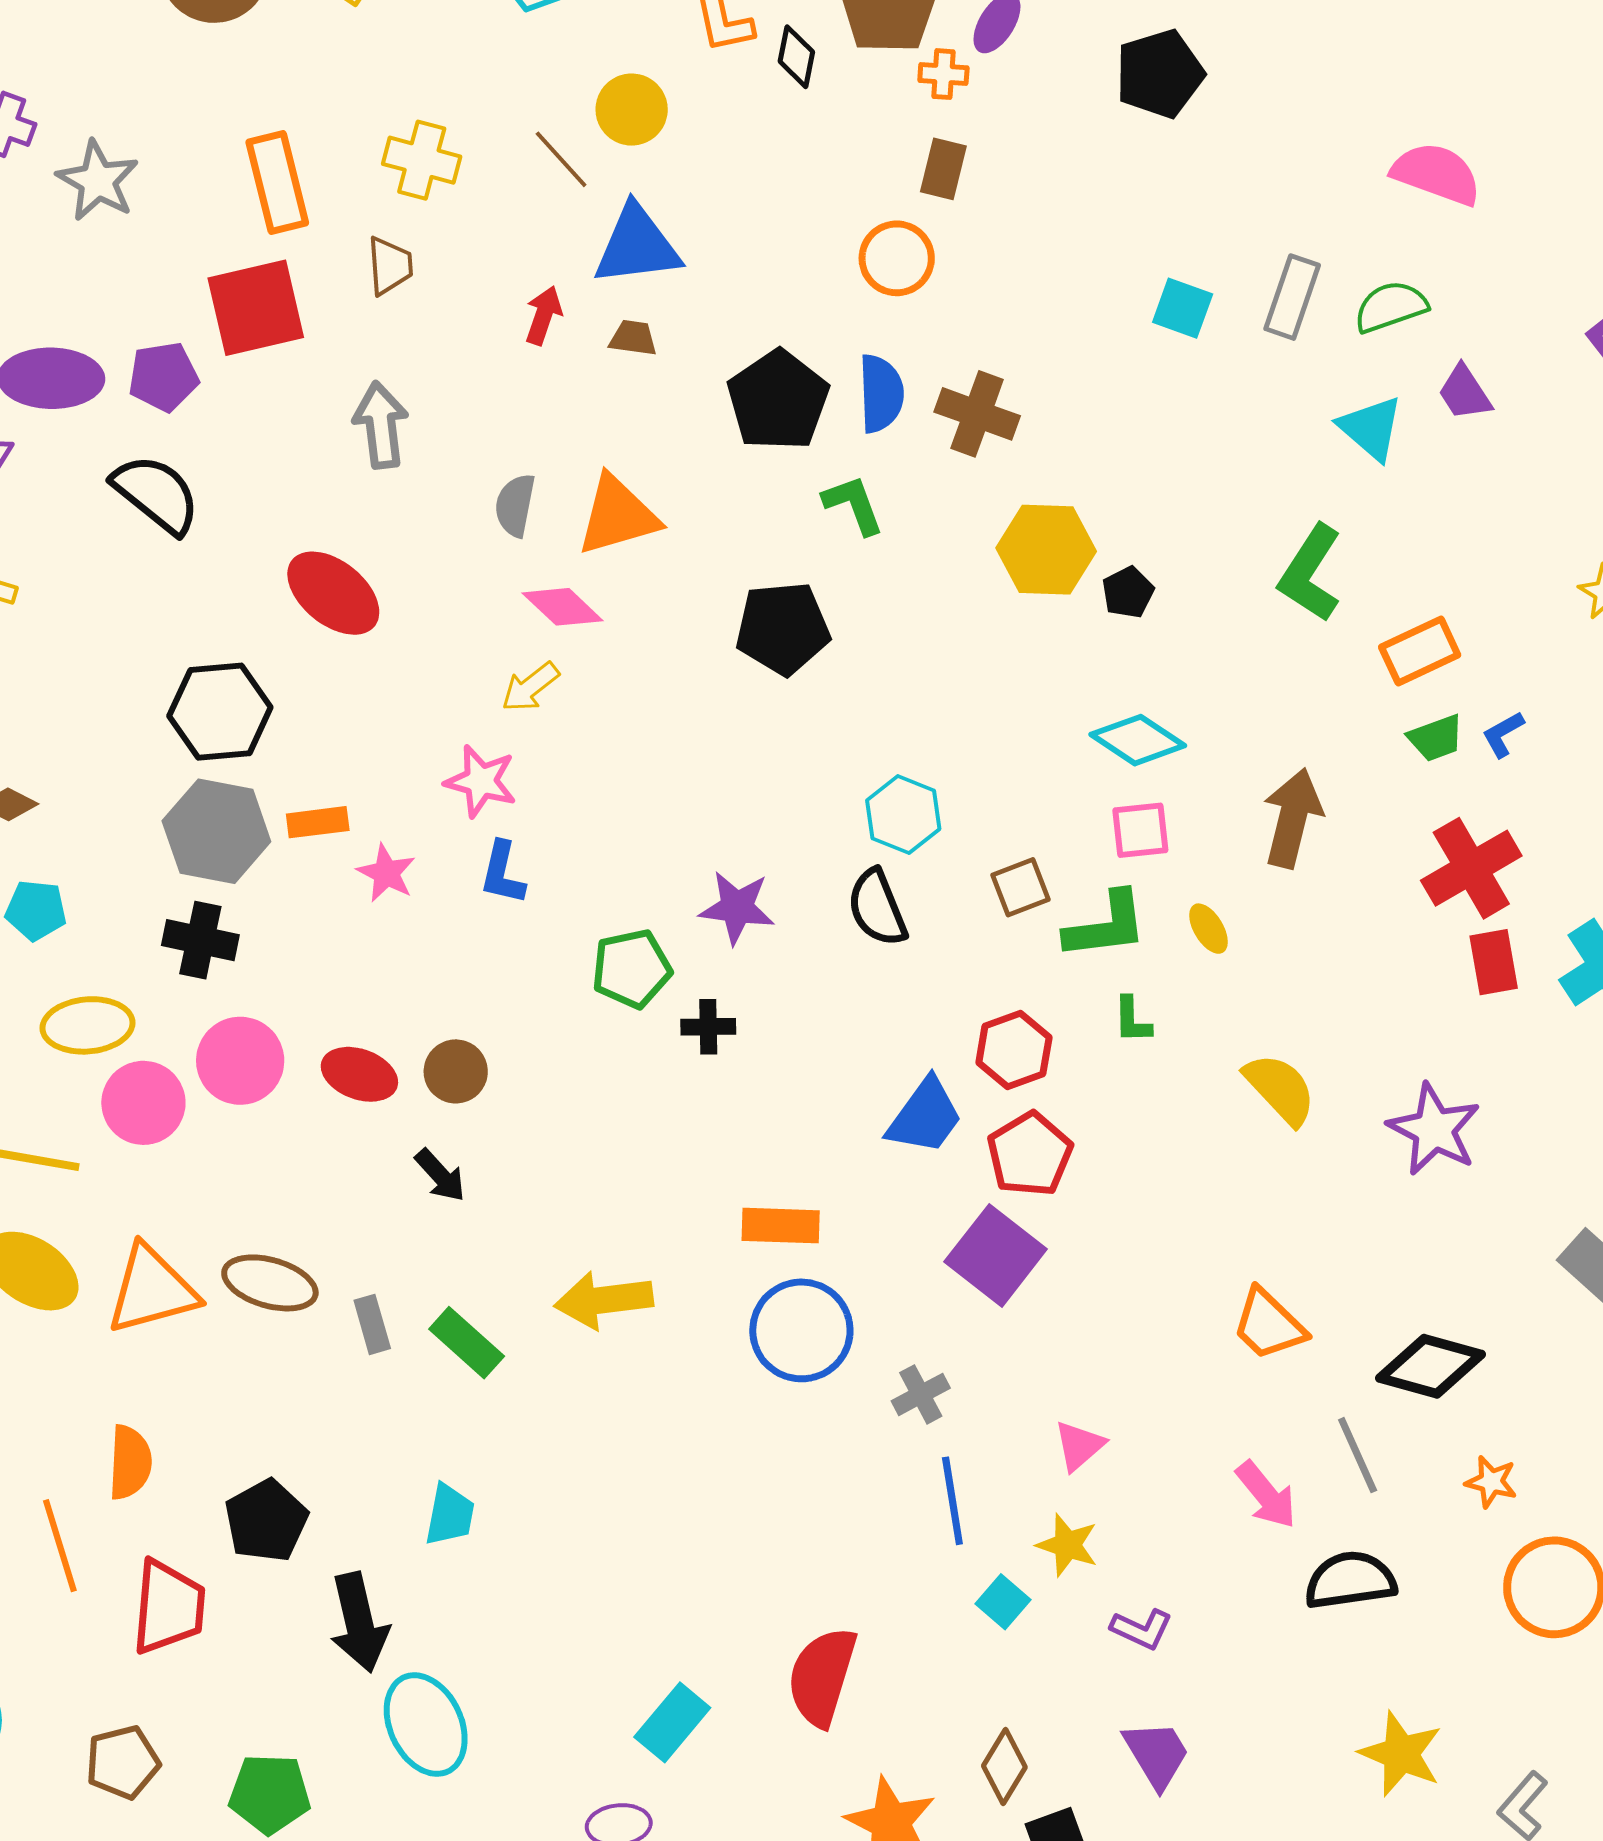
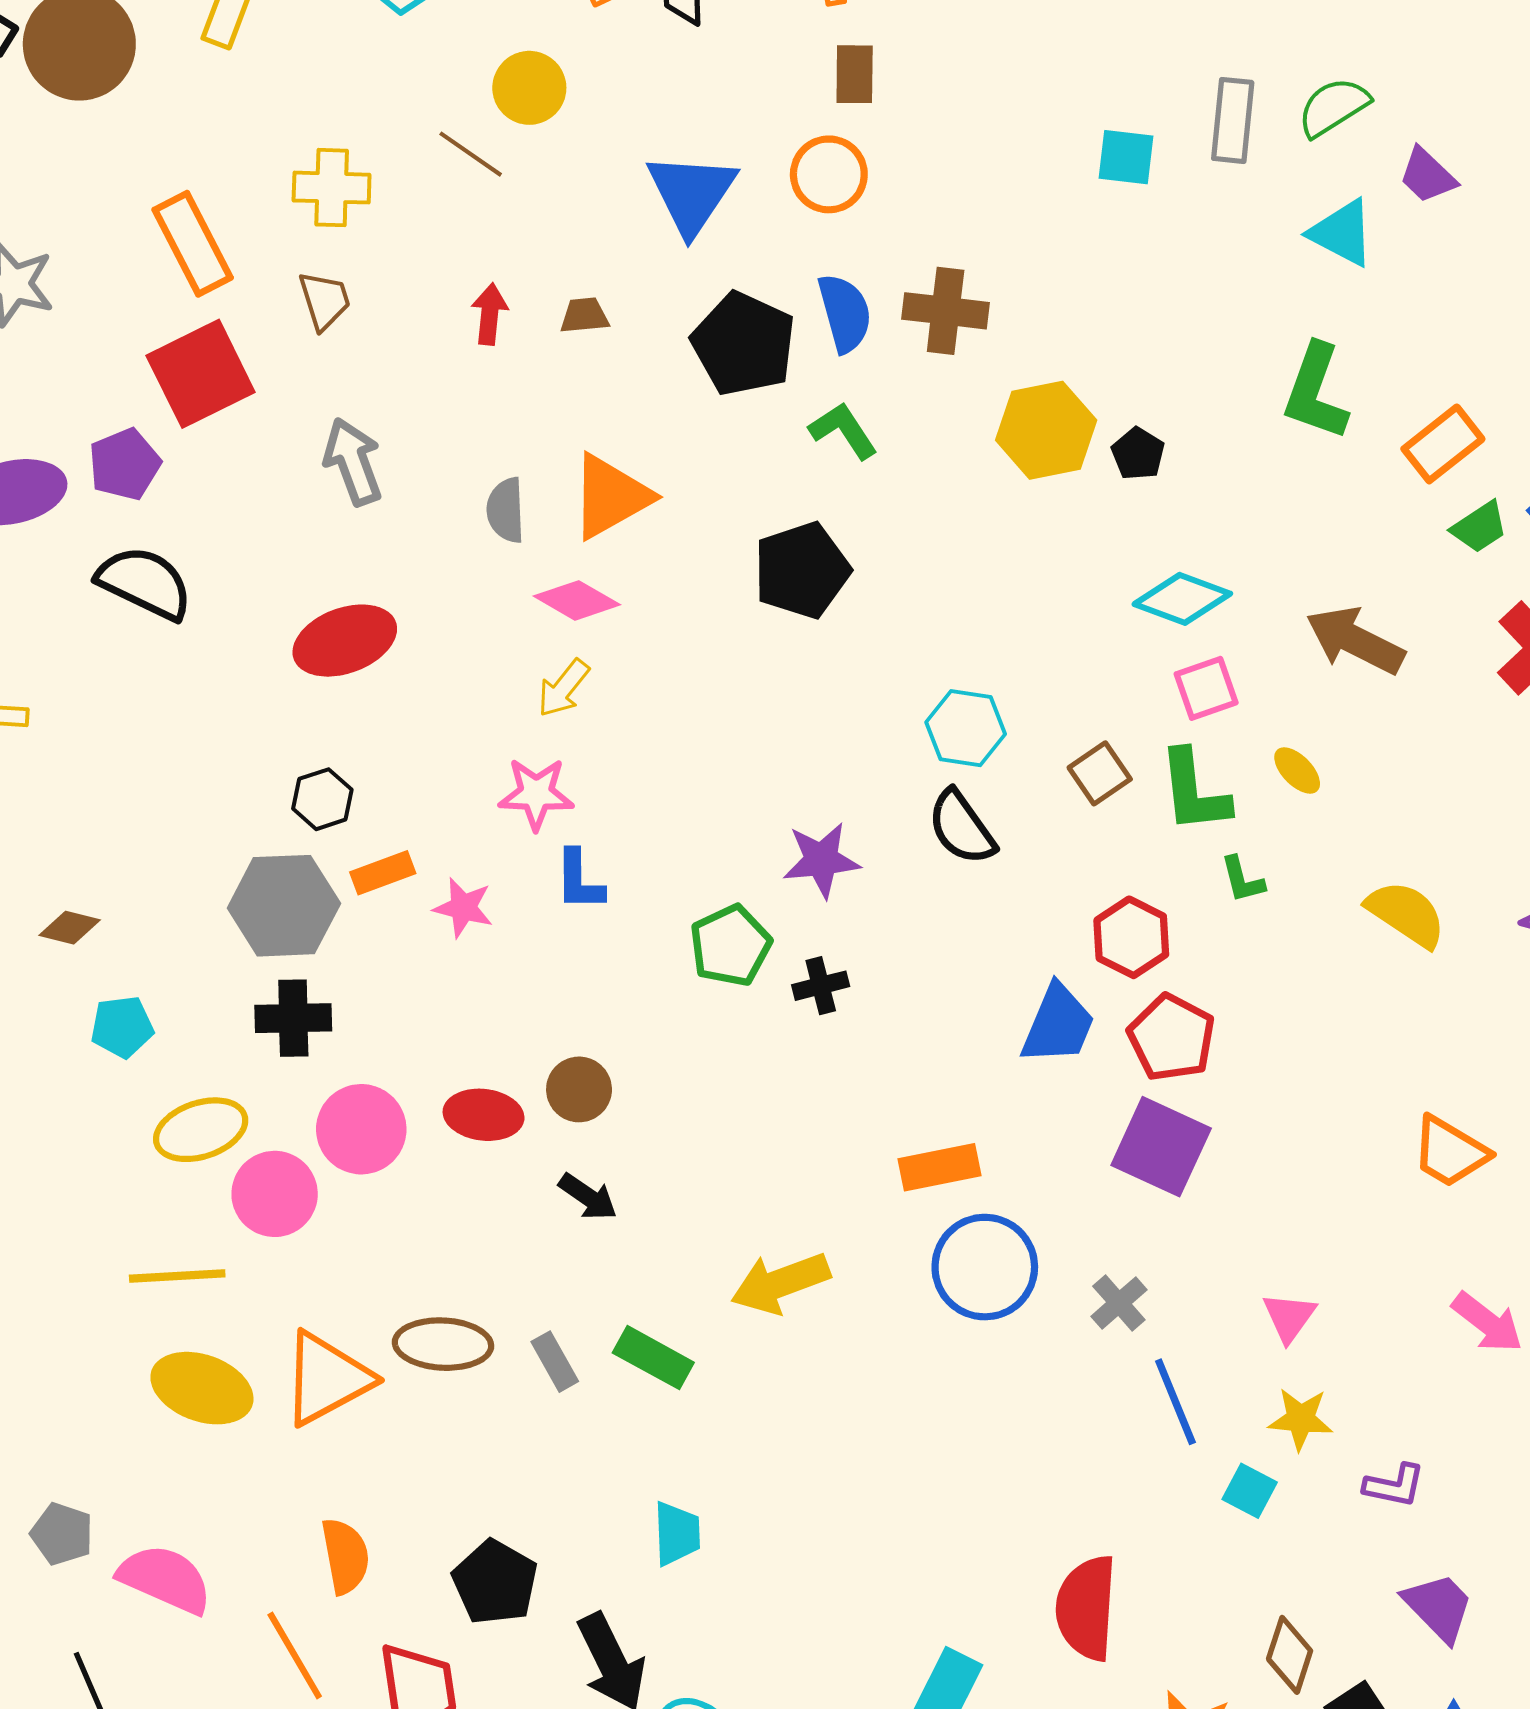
blue triangle: (637, 246) -> (692, 193), moved, turned -36
red ellipse: (333, 593) -> (345, 641), turned -46
black hexagon: (220, 712) -> (322, 799), moved, size x0.6
brown arrow: (1292, 818) -> (1355, 641), turned -64
green L-shape: (1106, 925) -> (1194, 791), turned 104

